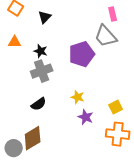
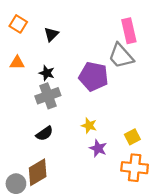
pink rectangle: (113, 14) -> (129, 31), size x1.5
purple pentagon: (82, 54) -> (94, 76), turned 30

